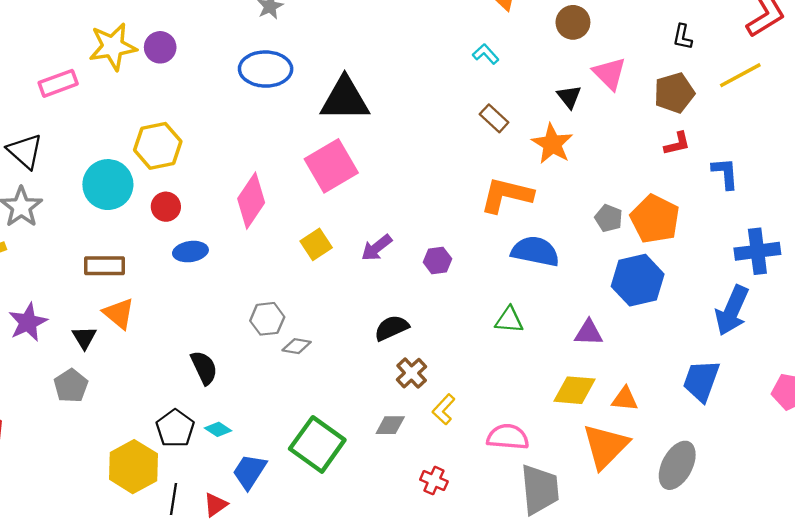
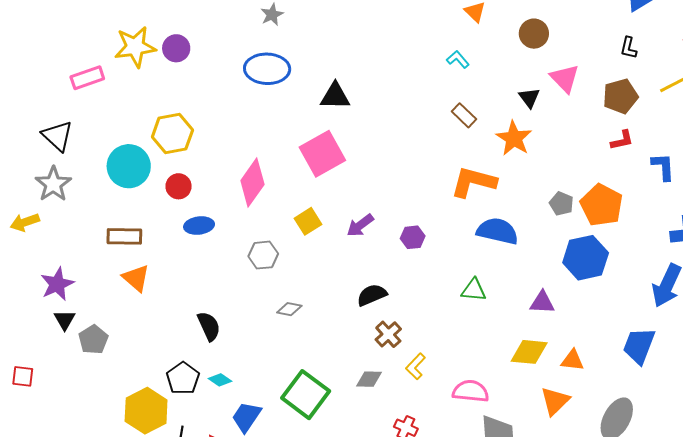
black triangle: (345, 99) -> (335, 96), size x0.7
gray hexagon: (267, 319) -> (263, 255), moved
black triangle: (84, 338) -> (65, 320), moved
orange triangle: (606, 446) -> (555, 401), size x0.7

